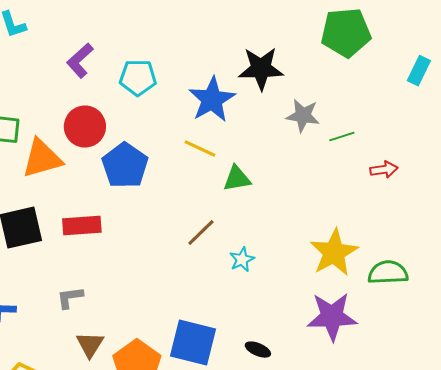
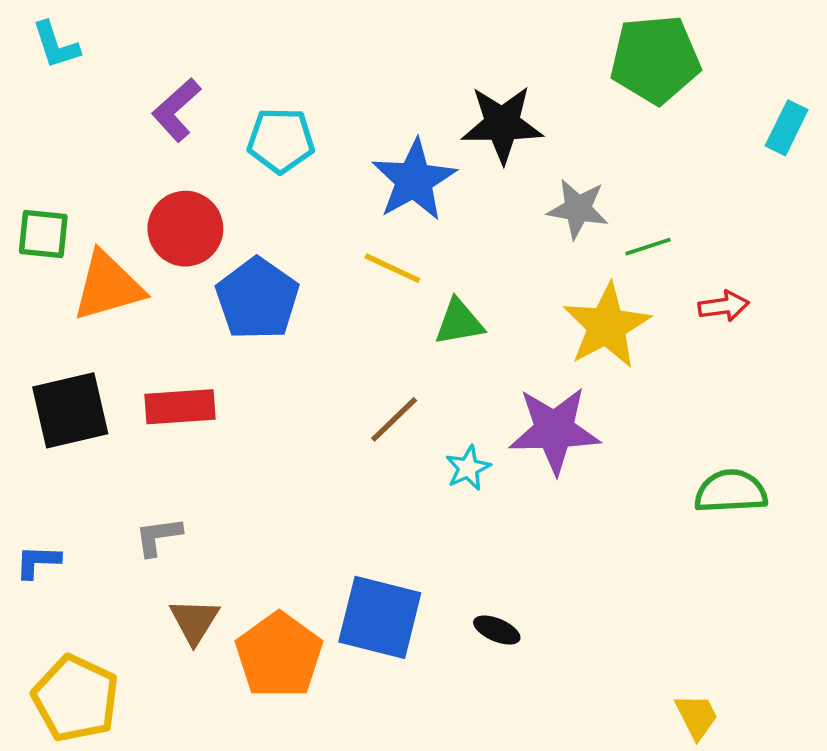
yellow star: (334, 253) -> (607, 326), moved
purple star: (332, 317) -> (554, 430), moved

